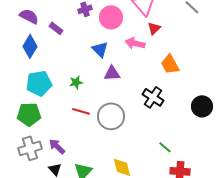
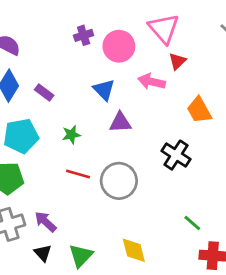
purple rectangle: (56, 28) -> (44, 92), moved

